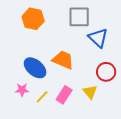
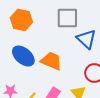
blue ellipse: (35, 68) -> (23, 56), moved

